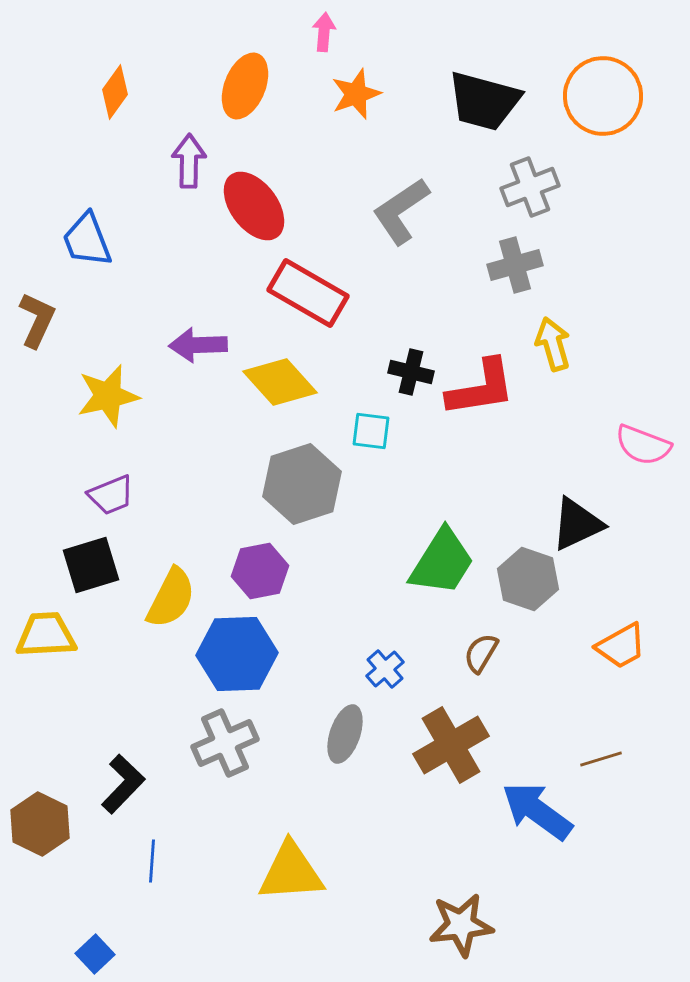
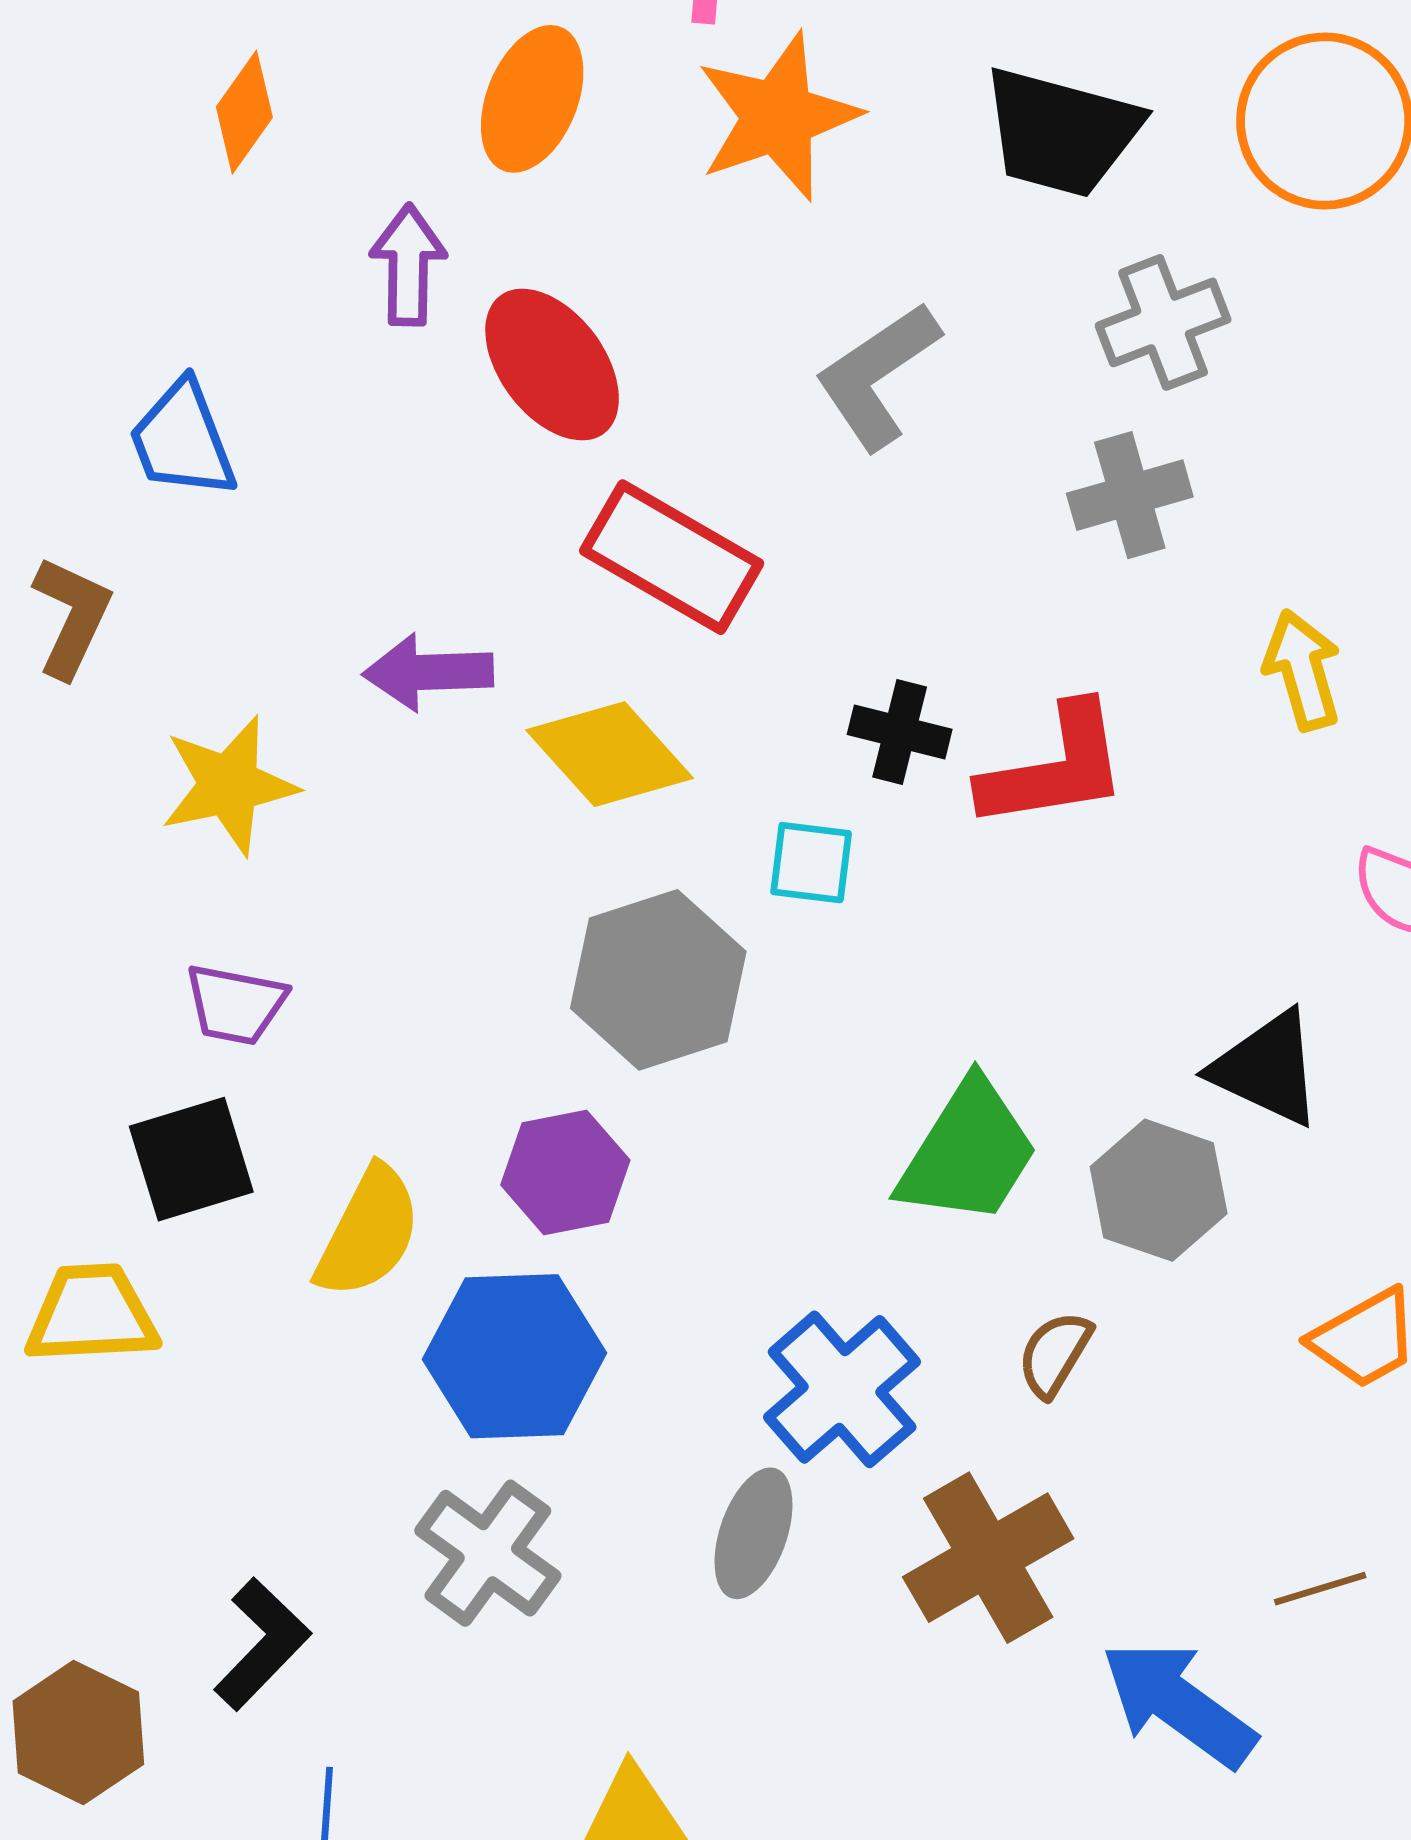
orange star: (356, 94) -> (778, 117), size x1.5
yellow arrow: (553, 344) -> (1302, 670), moved
purple trapezoid: (111, 495) -> (236, 1004), turned 33
black triangle: (577, 524) -> (1267, 1068), turned 50
blue cross: (385, 669) -> (842, 1389), size x1.8
gray cross: (225, 743) -> (488, 1553), turned -30

